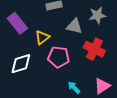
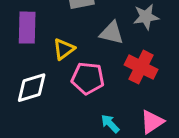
purple rectangle: (17, 23) -> (27, 28), turned 40

